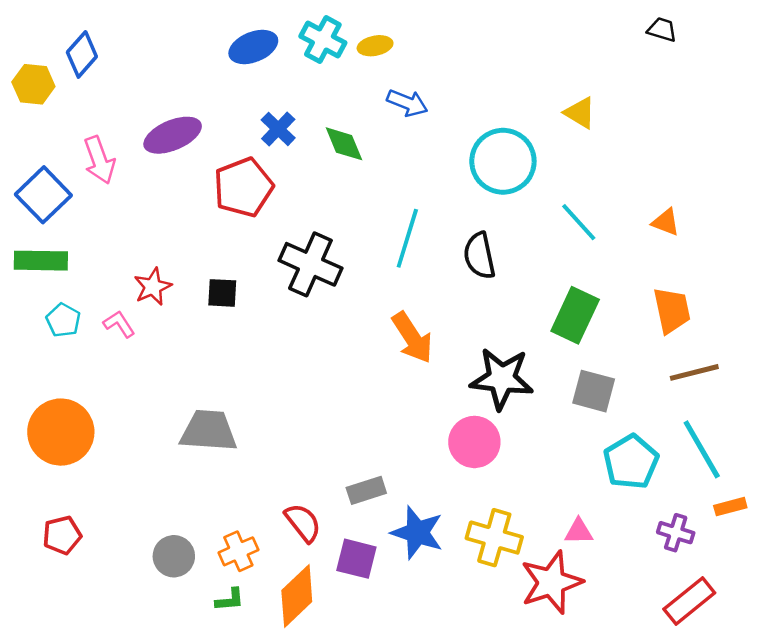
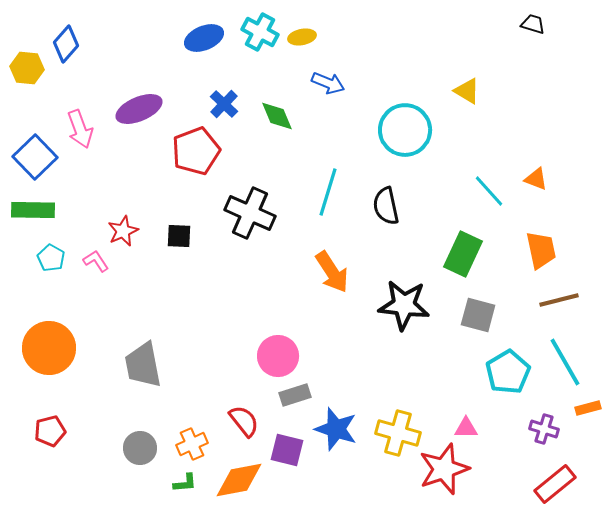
cyan line: (579, 222) -> (489, 191), moved
gray trapezoid: (209, 431) -> (143, 365), moved, turned -105
pink circle: (474, 442) -> (278, 356), moved
orange diamond: (297, 596) -> (239, 480), turned 33

